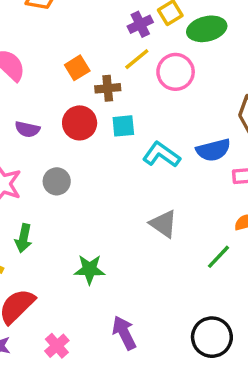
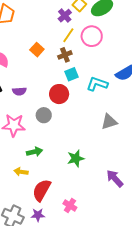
brown cross: (108, 88) -> (65, 55), moved
red circle: (80, 123) -> (59, 94), moved
gray triangle: (163, 224) -> (109, 122), turned -36
green arrow: (23, 238) -> (34, 152), turned -98
purple arrow: (124, 333) -> (115, 178), moved

